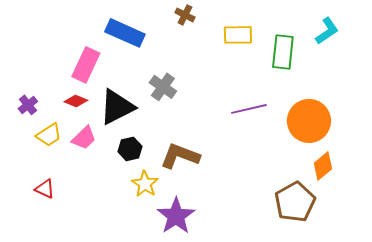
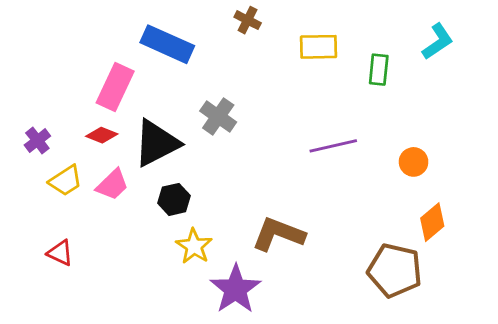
green rectangle: (283, 52) -> (379, 70), size x0.7
orange circle: (309, 121) -> (414, 162), size x0.5
brown L-shape: (180, 156) -> (278, 234), moved
brown pentagon: (295, 202) -> (395, 270), turned -30

